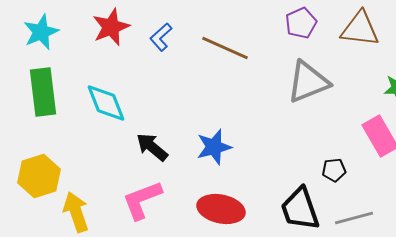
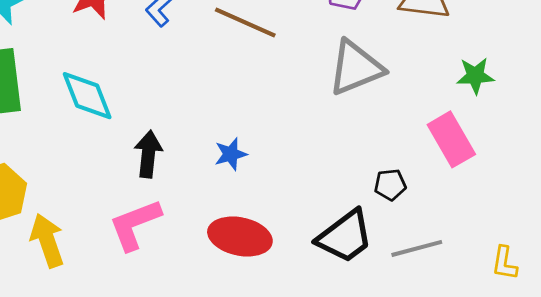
black arrow: (152, 147) -> (148, 154), turned 56
blue star: (214, 147) -> (231, 154), size x0.7
black trapezoid: (300, 209) -> (345, 236), turned -108

